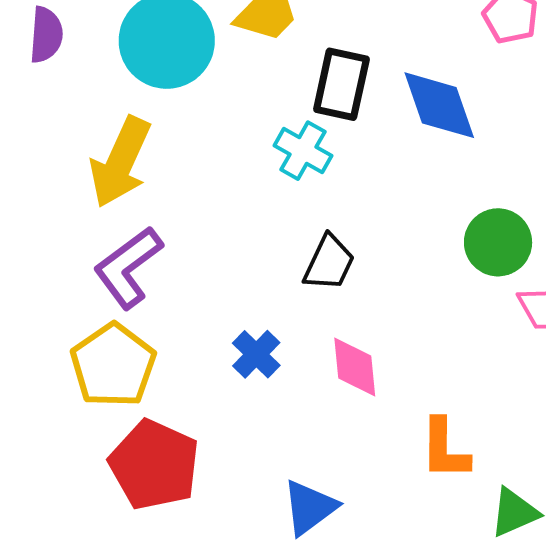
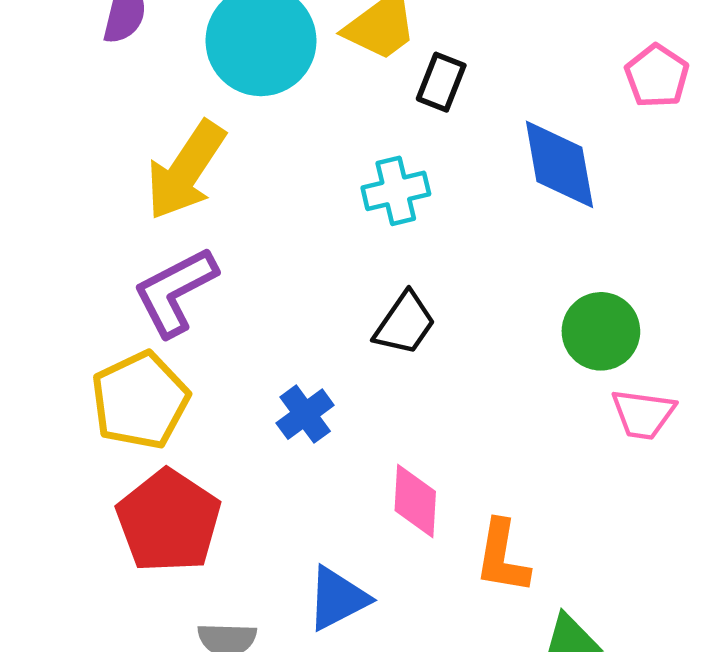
black rectangle: (341, 84) -> (441, 82), moved, size x0.7
cyan cross: (303, 151) -> (396, 191), turned 38
pink diamond: (355, 367) -> (415, 501), moved

